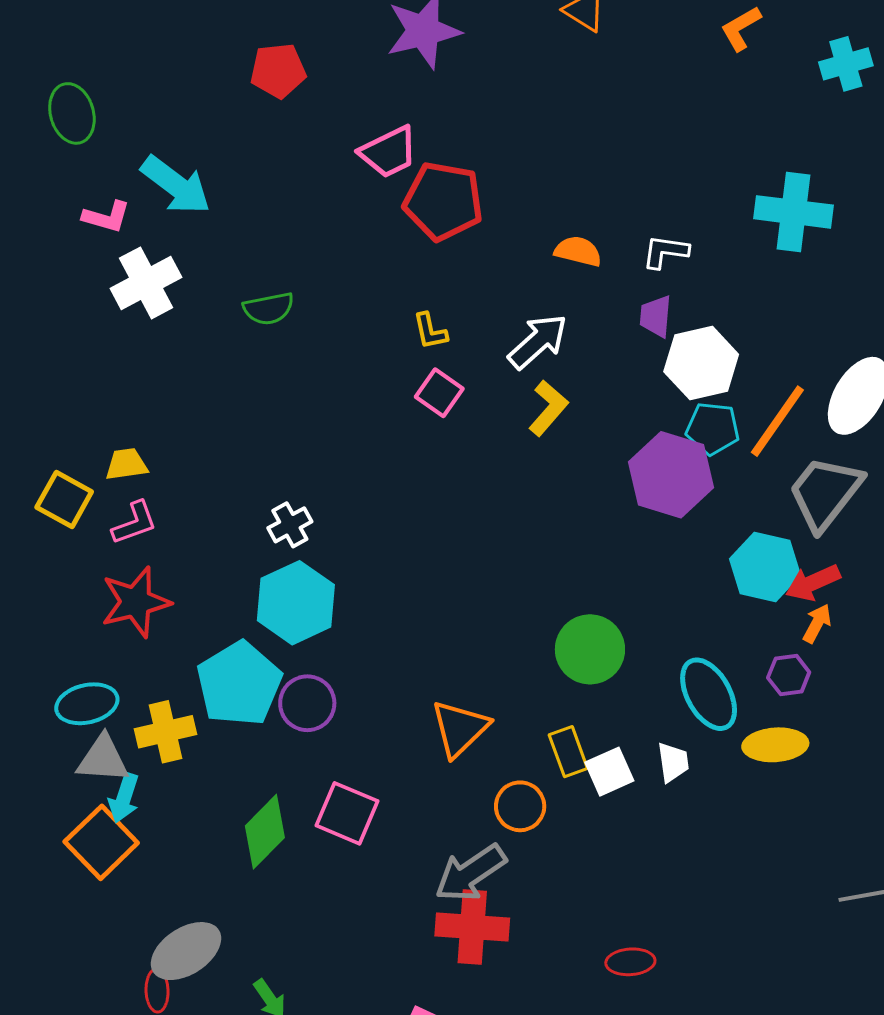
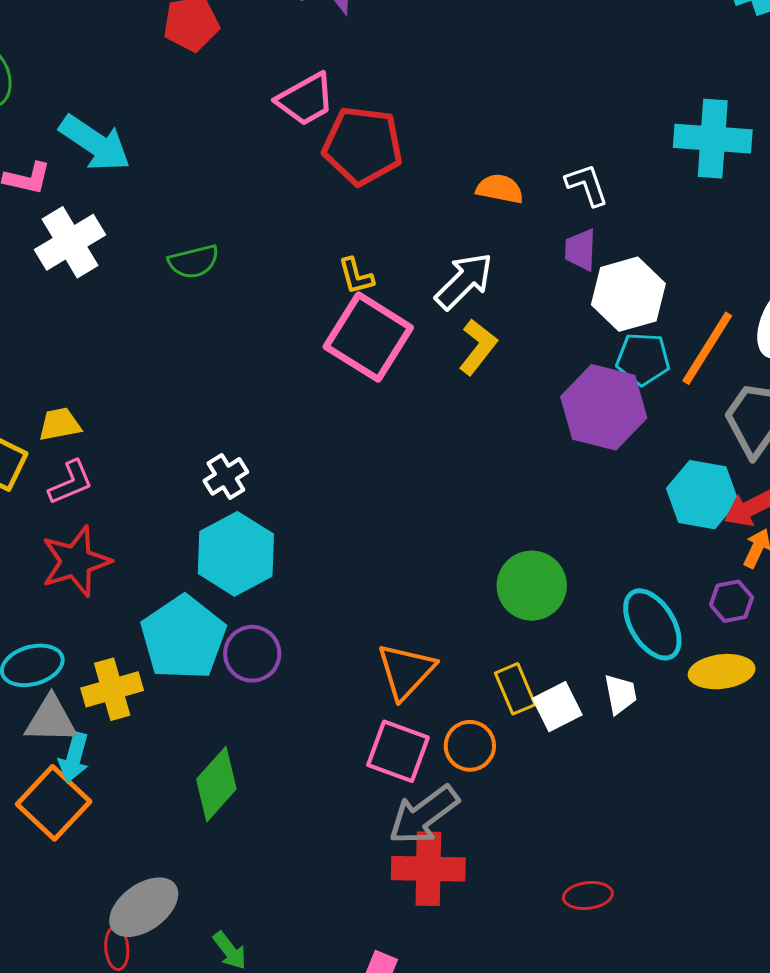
white L-shape: (665, 252) -> (587, 185), turned 66
pink square: (439, 393) -> (368, 337), size x1.8
pink square: (347, 813) -> (398, 751), moved

